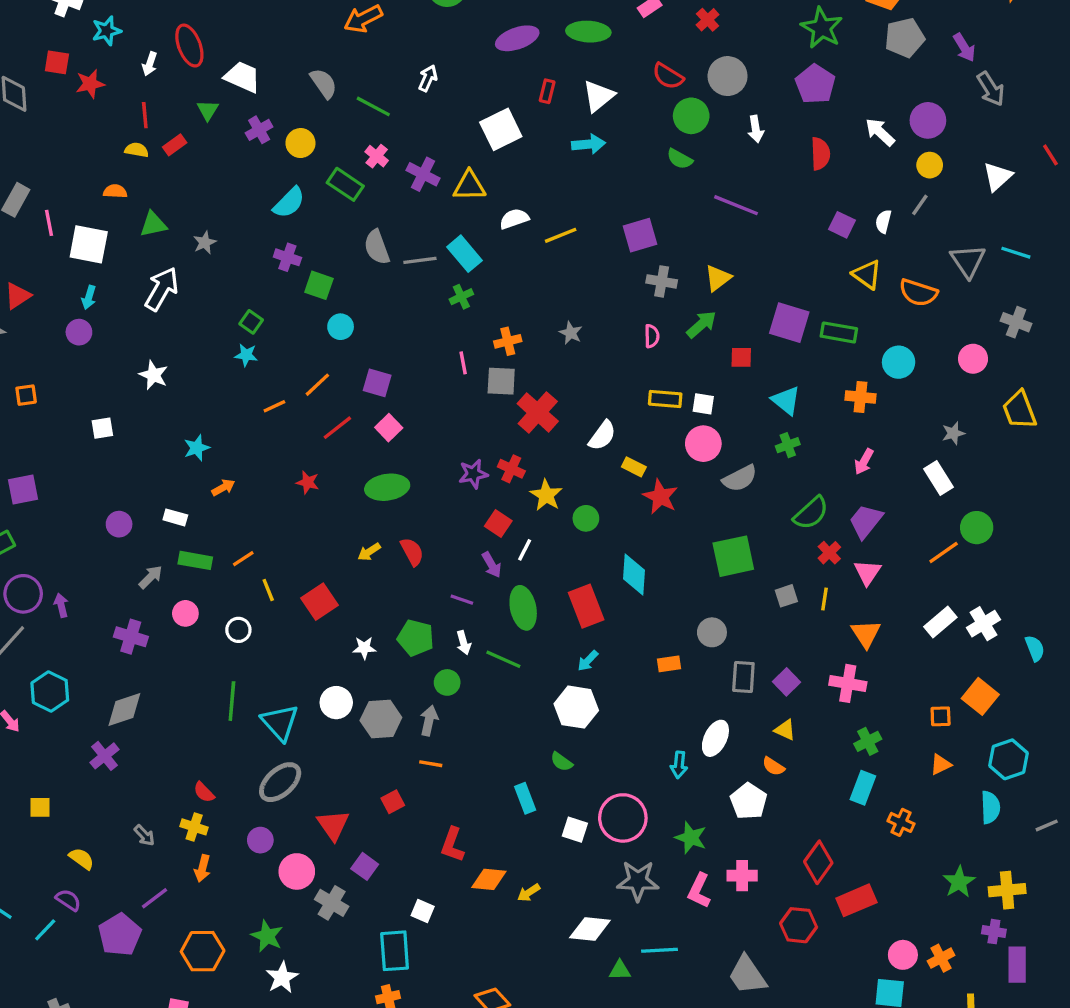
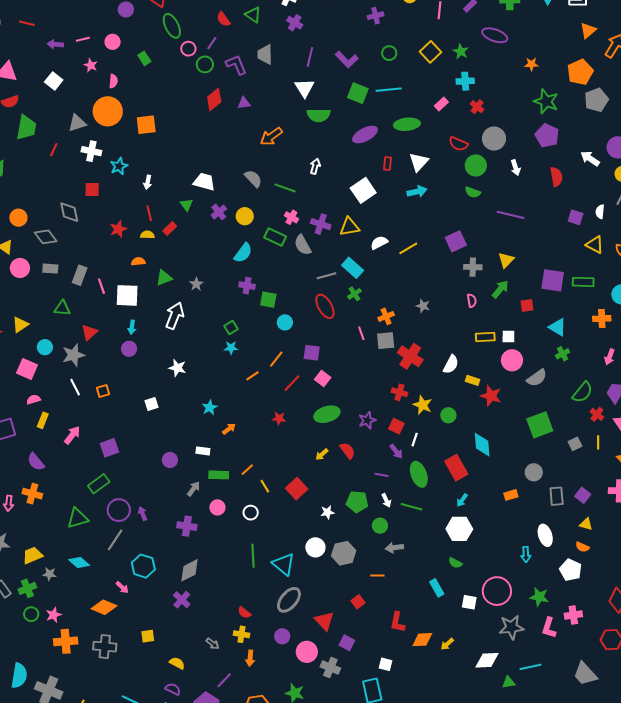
red ellipse: (189, 46) -> (325, 306), moved
red star: (90, 84) -> (118, 229), moved
gray semicircle: (377, 247) -> (303, 245), moved
green square: (251, 322) -> (231, 327), turned 32
purple star: (473, 474) -> (367, 420), moved
gray arrow: (429, 721) -> (394, 548), moved, turned -102
white ellipse: (715, 738) -> (545, 535), turned -35

